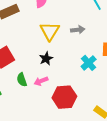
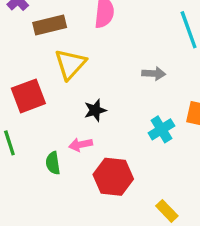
yellow triangle: (50, 31) -> (70, 64), moved
green semicircle: (22, 80) -> (53, 163), moved

